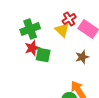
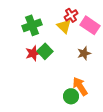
red star: (32, 48) -> (33, 53), moved
green square: (43, 55) -> (45, 51), turned 35

